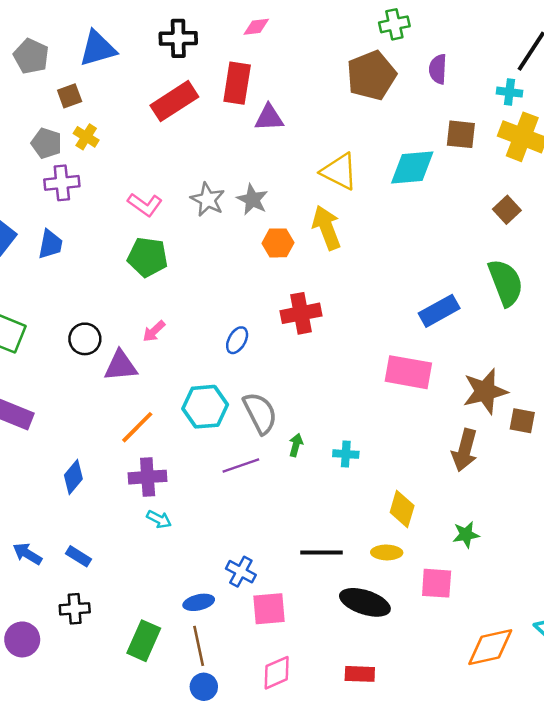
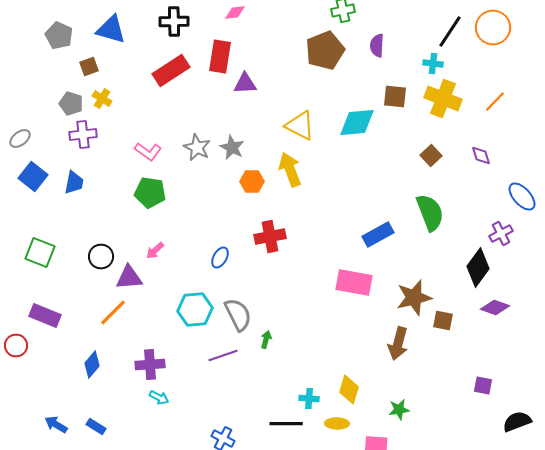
blue triangle: (98, 49) -> (111, 30), turned 32
orange line: (137, 427) -> (113, 312), moved
cyan cross: (346, 454) -> (309, 398), moved

